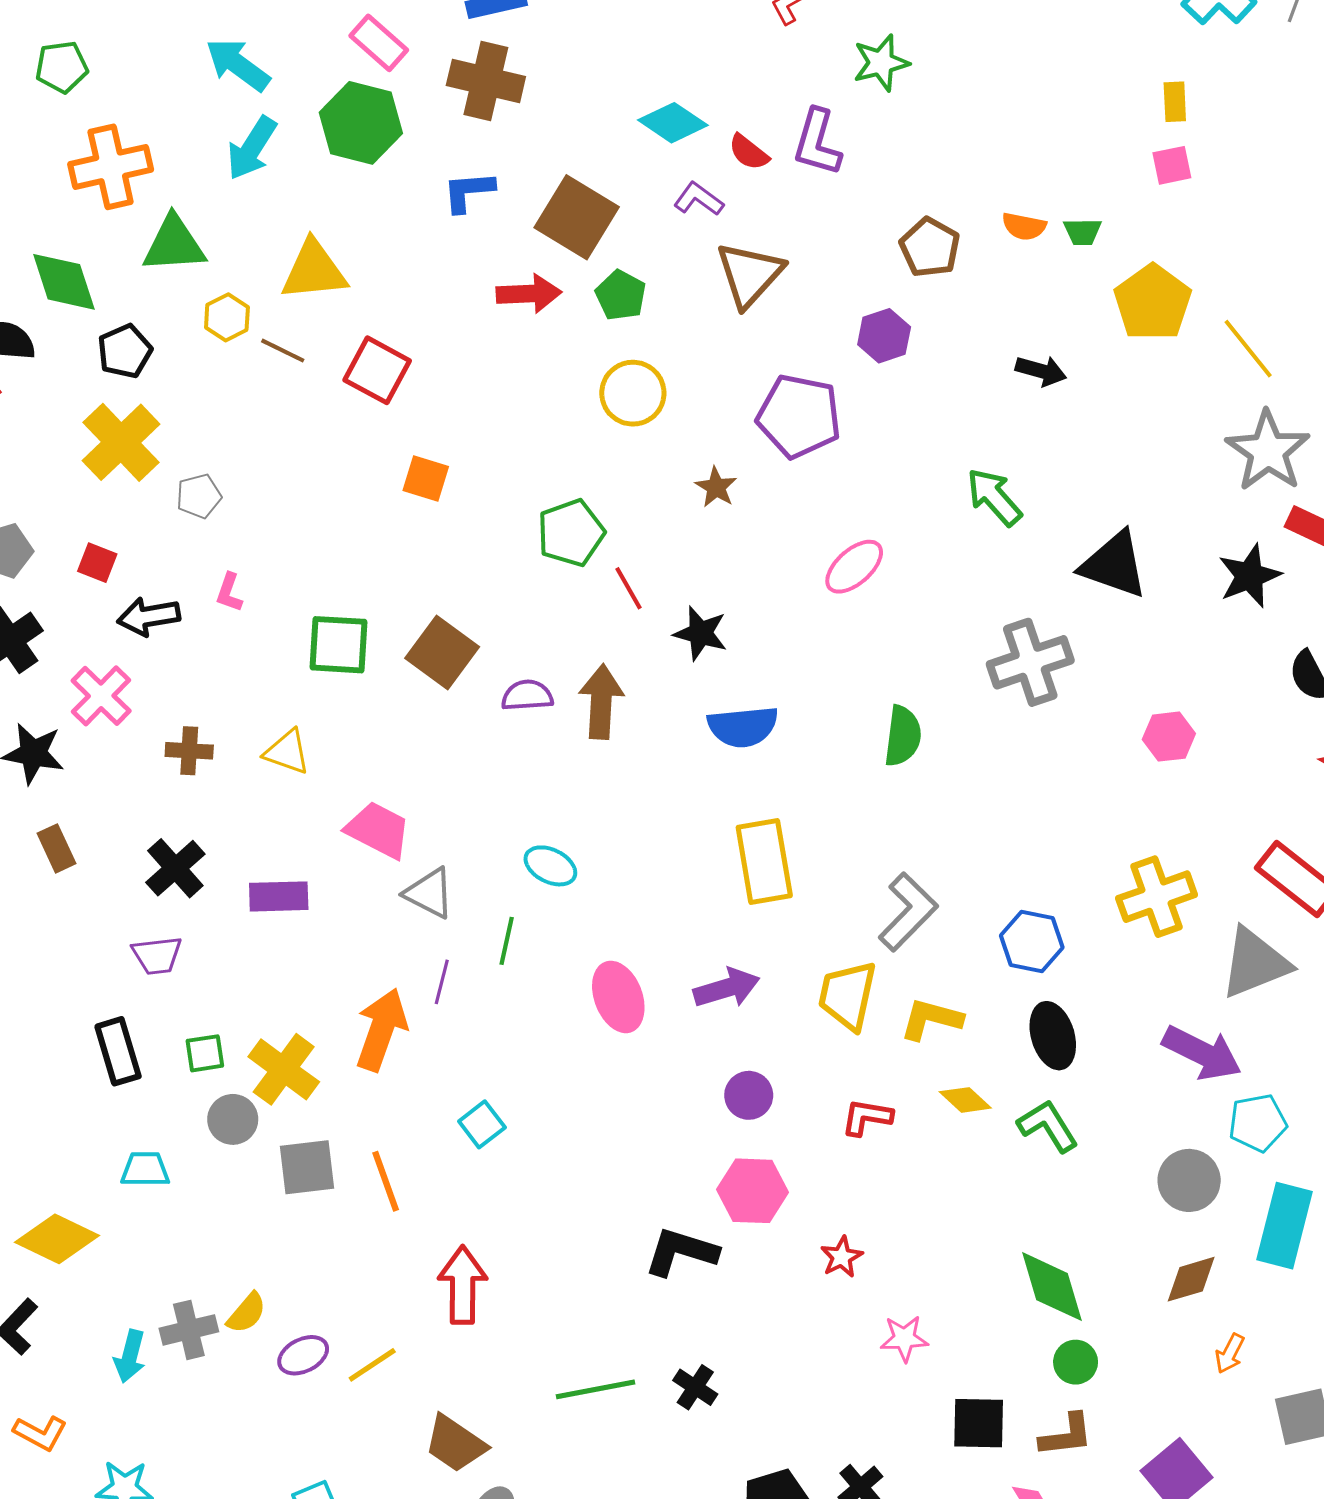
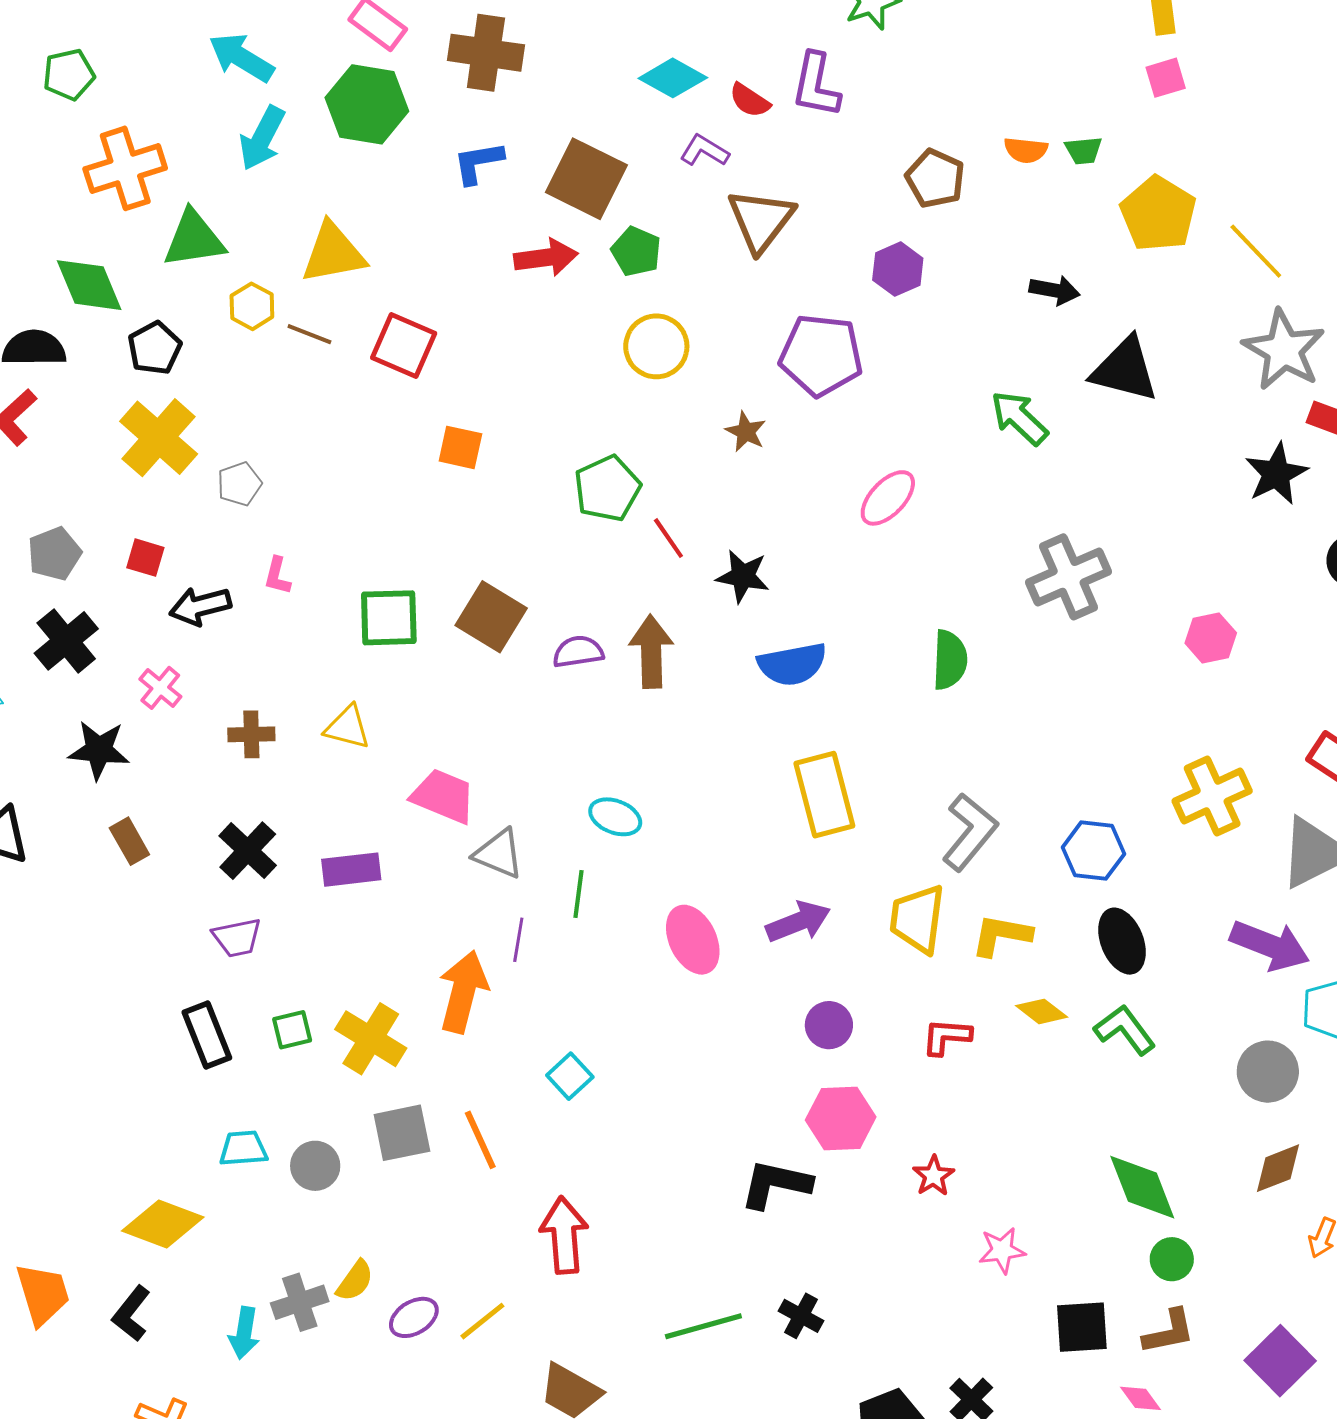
black triangle: (1114, 565) -> (1125, 370), moved
pink cross: (101, 696) -> (160, 688), size x0.7
gray circle: (233, 1119) -> (315, 1166), moved

